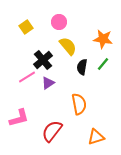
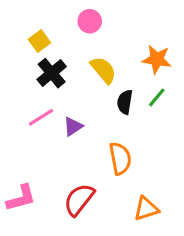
pink circle: (59, 22) -> (90, 21), moved
black cross: (43, 60) -> (52, 73), moved
pink L-shape: (19, 118) -> (21, 198), moved

